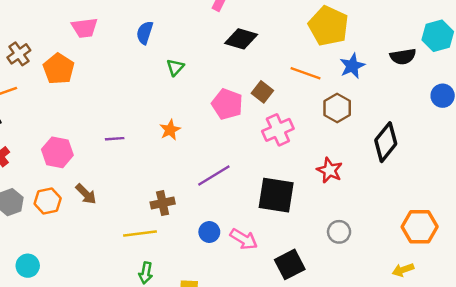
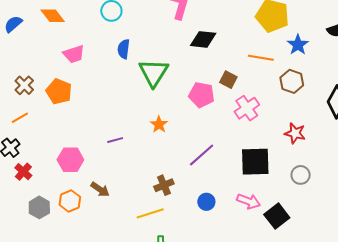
green triangle: (175, 67) -> (154, 73), size x2.0
gray circle: (339, 232) -> (301, 175), moved
pink arrow: (244, 239) -> (248, 201), moved

